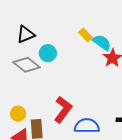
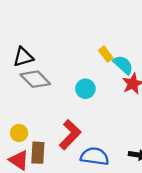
black triangle: (26, 34) -> (23, 57), moved
cyan circle: (48, 53) -> (85, 89), moved

